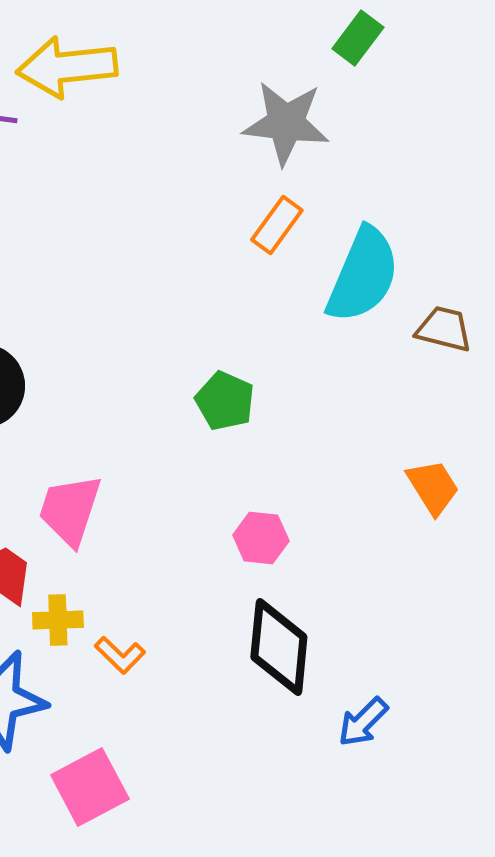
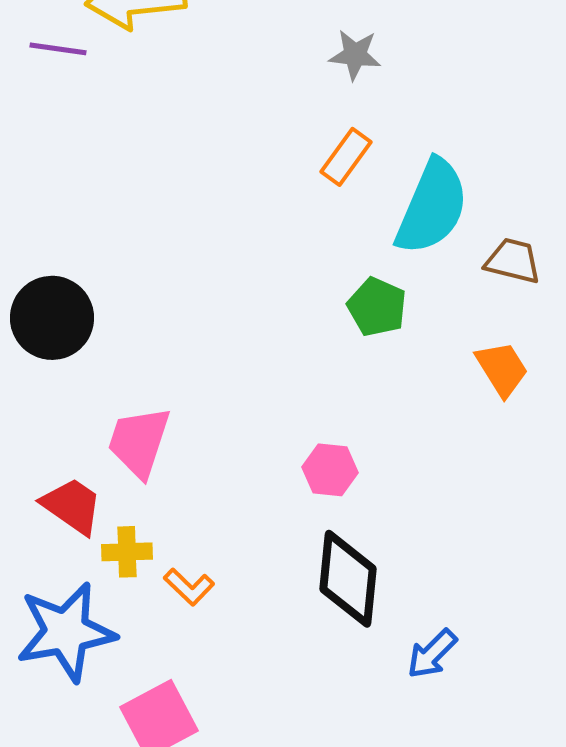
gray star: (286, 123) -> (355, 55), size x0.6
green pentagon: (225, 401) -> (377, 307), moved
orange trapezoid: (433, 487) -> (502, 369), moved

